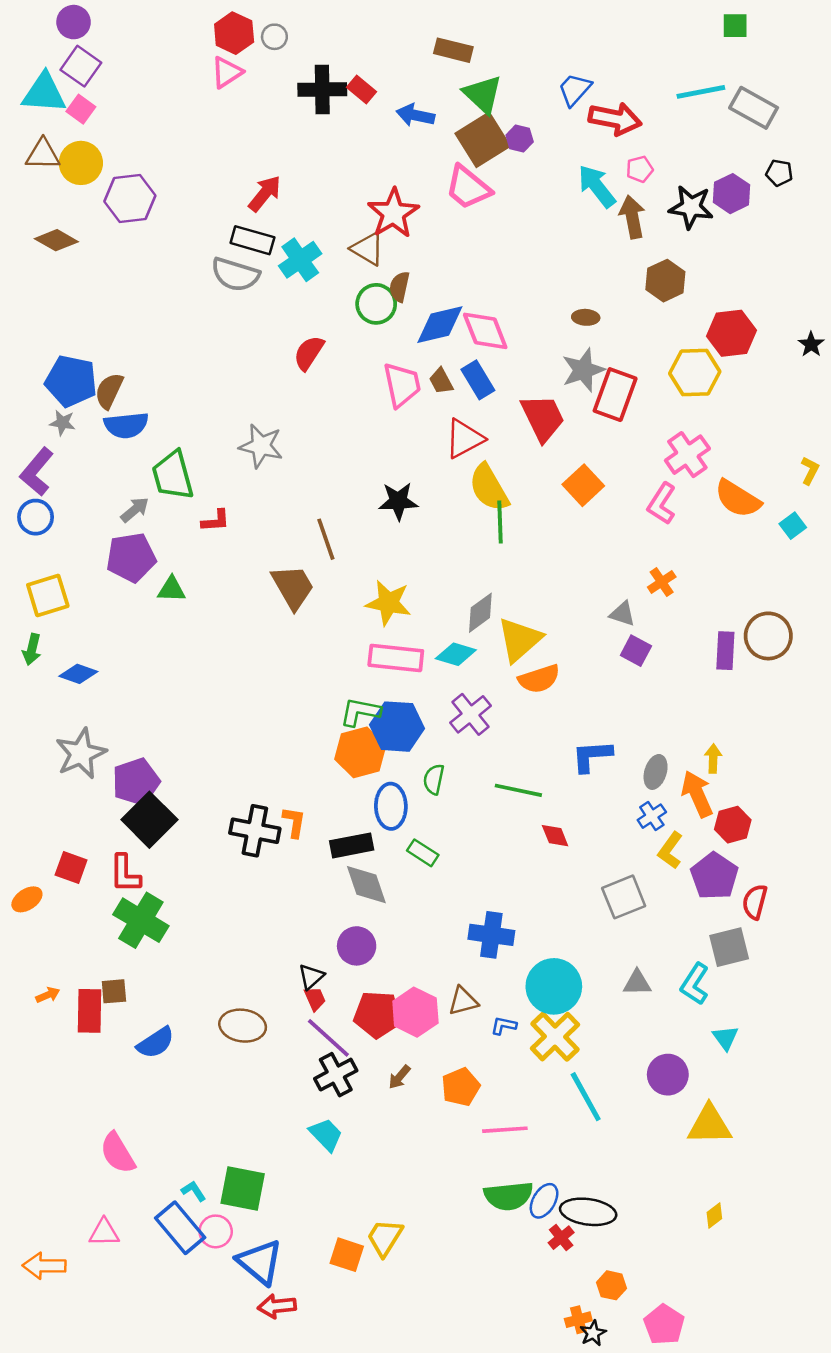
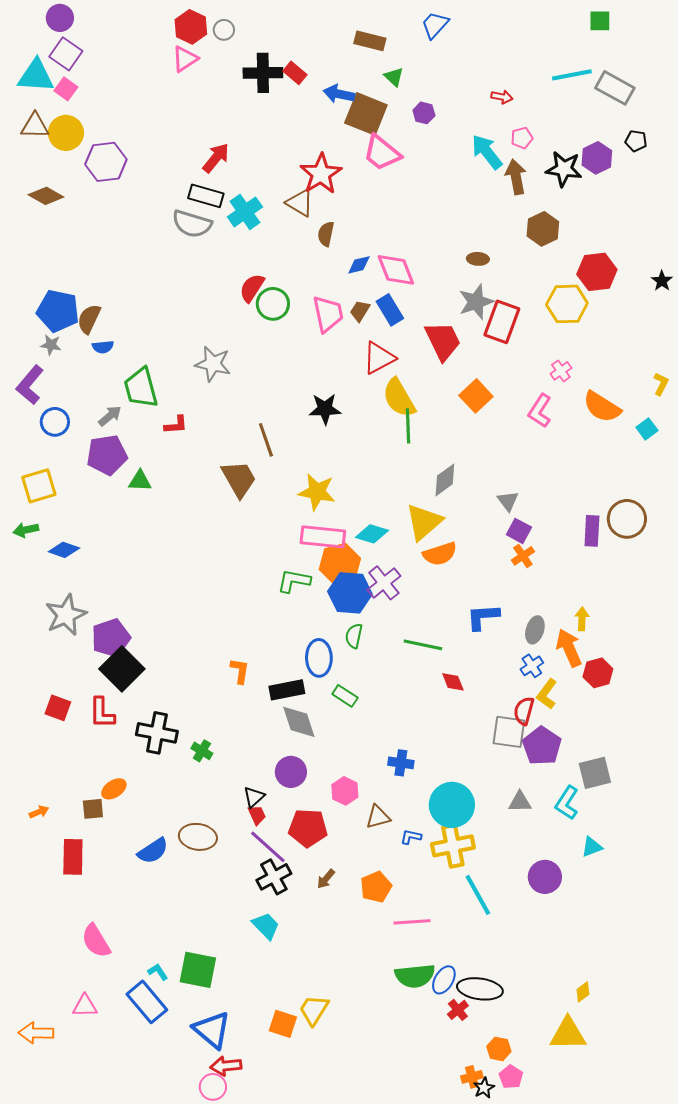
blue trapezoid: (575, 89) -> (435, 25), moved
green triangle: (483, 94) -> (394, 77), size x0.6
red arrow: (615, 119) -> (502, 97), size x0.5
brown square: (483, 140) -> (366, 114), moved, turned -36
green circle: (376, 304) -> (273, 304), moved
blue diamond: (440, 325) -> (359, 265), size x0.6
brown trapezoid: (441, 381) -> (360, 311), turned 60
blue semicircle: (126, 425) -> (103, 347), size x0.6
pink cross: (687, 455) -> (561, 371), size x0.6
blue circle: (36, 517) -> (55, 422), moved
orange cross: (662, 582) -> (523, 556), moved
gray diamond: (480, 613) -> (445, 480), moved
gray triangle: (622, 614) -> (508, 501), turned 35
green arrow: (32, 649) -> (26, 530), turned 65
blue hexagon: (397, 727) -> (350, 593), moved
orange hexagon: (360, 752) -> (340, 564), moved
black cross: (255, 831) -> (157, 733), moved
purple pentagon: (714, 876) -> (542, 746), moved
gray square: (624, 897) -> (509, 732), turned 30
orange ellipse: (27, 899) -> (114, 789), moved
red semicircle: (755, 902) -> (524, 711), moved
green cross: (141, 920) -> (202, 751), moved, size x0.5
blue cross: (491, 935) -> (401, 763), size x0.7
red rectangle: (89, 1011) -> (73, 857), moved
pink hexagon: (415, 1012) -> (345, 791), moved, size x0.7
yellow cross: (555, 1037) -> (453, 846), turned 33
cyan triangle: (725, 1038) -> (592, 847), turned 45
blue semicircle: (156, 1043) -> (153, 851), moved
yellow triangle: (709, 1125) -> (568, 1034), moved
pink circle: (216, 1231) -> (213, 1087), moved
pink pentagon: (664, 1325) -> (511, 1077), moved, size x0.7

